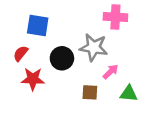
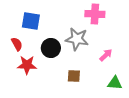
red semicircle: (21, 53) -> (17, 44), turned 112
pink arrow: (111, 72) -> (106, 55), moved
green triangle: (129, 94) -> (115, 83), moved

